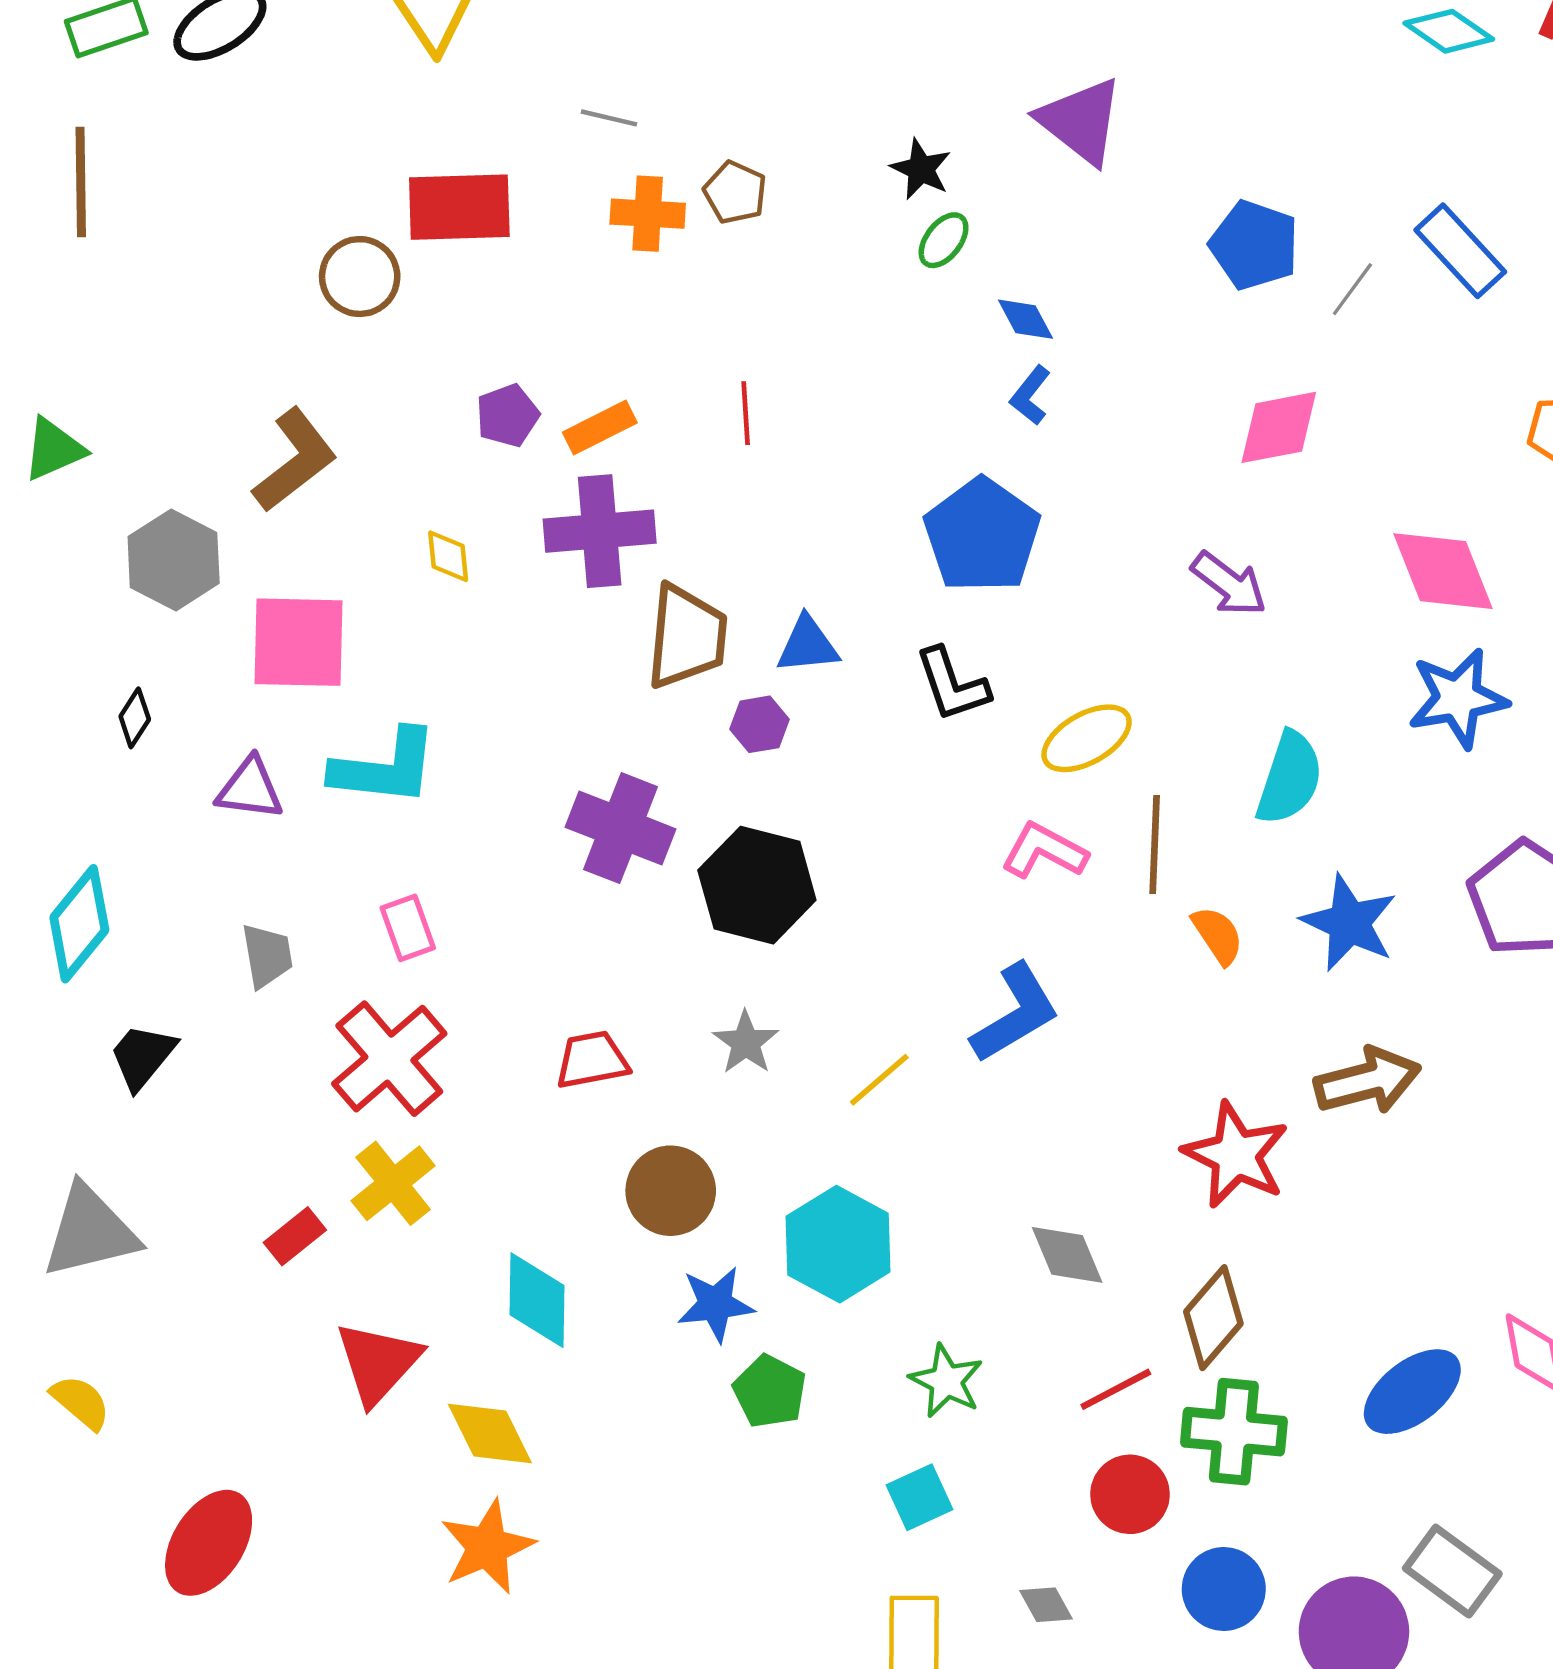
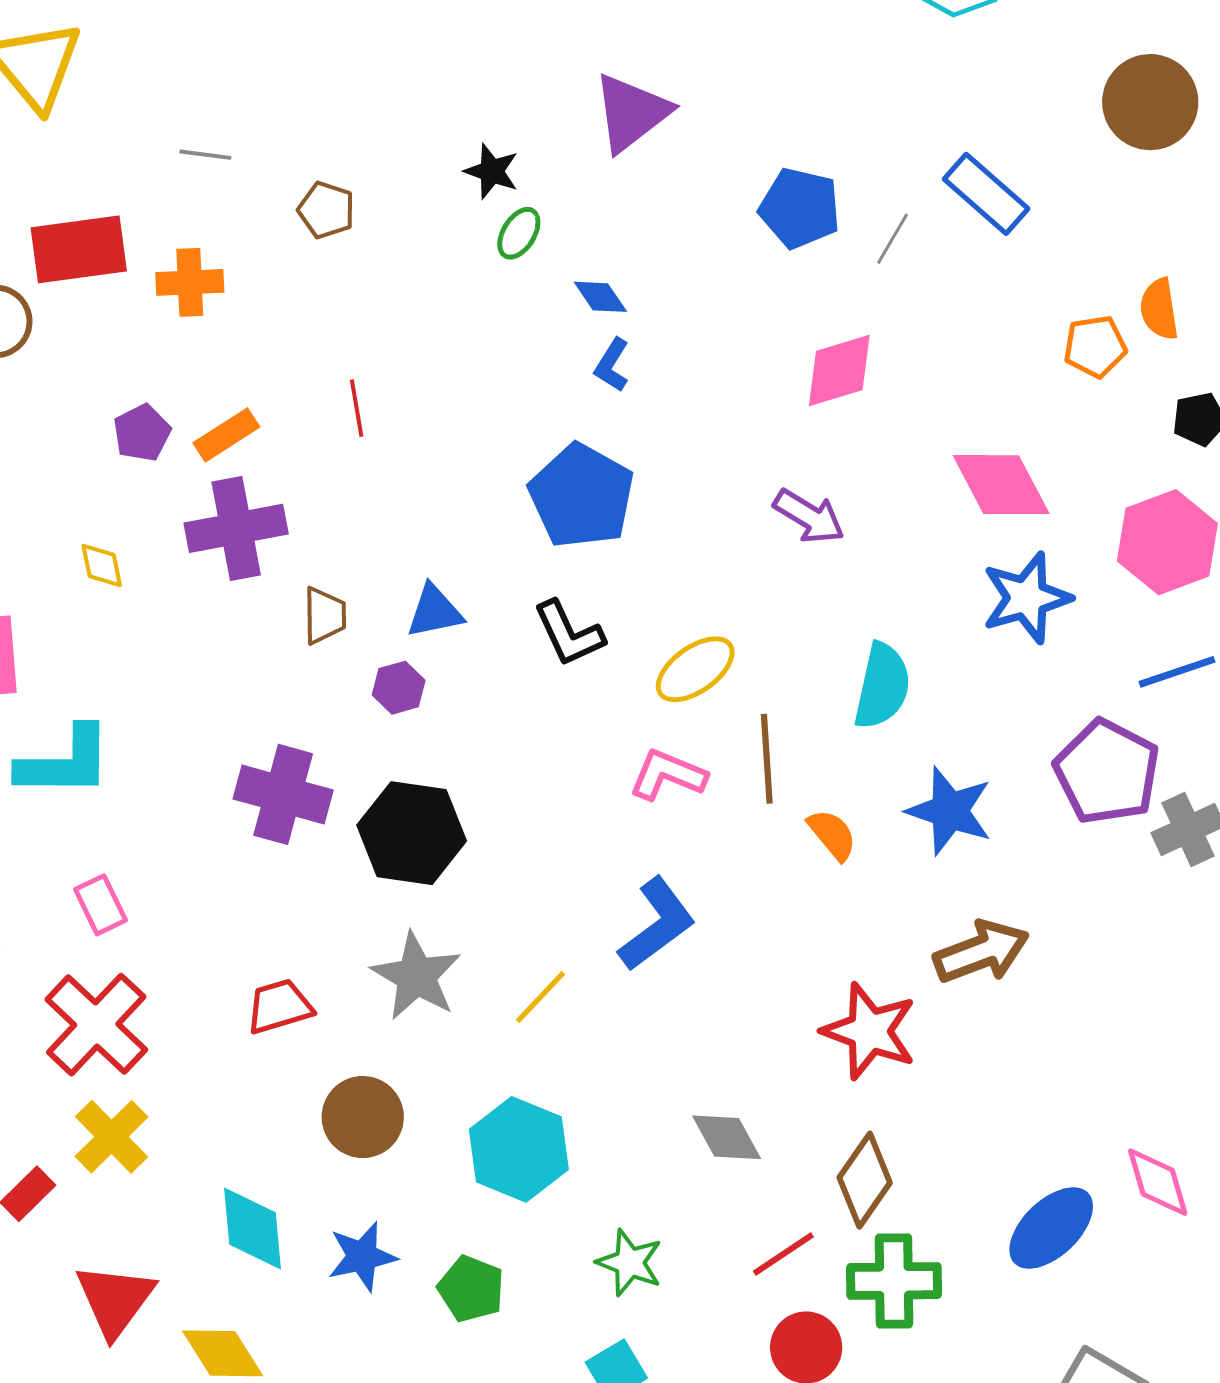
purple triangle: (1081, 121) -> (631, 113), turned 50
orange cross: (648, 214) -> (190, 282), moved
brown trapezoid: (687, 637) -> (325, 615), size x0.6
gray star: (746, 1042) -> (416, 976), size x1.5
blue star: (715, 1304) -> (362, 1257), moved

